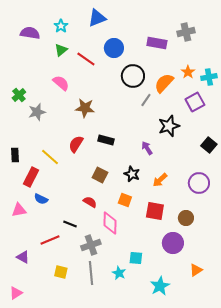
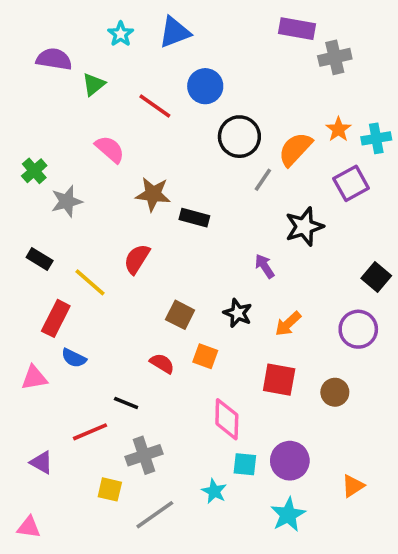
cyan star: (61, 26) -> (121, 34), moved
purple rectangle: (157, 43) -> (297, 29), moved
green triangle: (61, 50) -> (94, 84), moved
black rectangle: (106, 140) -> (194, 218), moved
black square: (209, 145) -> (376, 277), moved
black rectangle: (15, 155) -> (40, 259), moved, turned -56
orange square: (125, 200) -> (205, 356), moved
pink diamond: (110, 223) -> (227, 419), moved
purple circle: (173, 243) -> (290, 461), moved
gray cross: (91, 245) -> (144, 455), moved
gray line: (91, 273) -> (155, 515), moved, turned 60
pink triangle: (16, 293) -> (29, 527), turned 40

